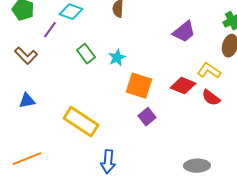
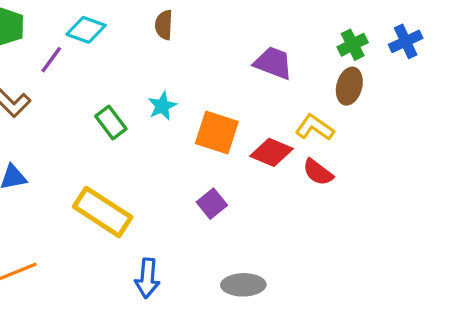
purple trapezoid: (184, 32) -> (273, 63), turned -120
green rectangle: (86, 54) -> (111, 123), moved
orange square: (139, 86) -> (217, 132), moved
gray ellipse: (197, 166) -> (243, 285), moved

